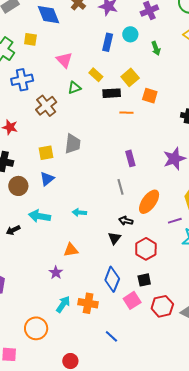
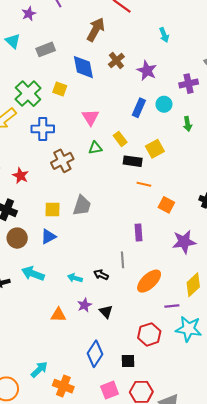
orange square: (150, 96) -> (166, 205), moved
black arrow: (126, 221) -> (101, 275), moved
black triangle: (114, 238) -> (106, 312), turned -32
red hexagon: (146, 249) -> (149, 334), moved
purple star: (56, 273) -> (84, 305), moved
pink square: (132, 300) -> (110, 390), moved
orange cross: (88, 303) -> (63, 386), moved

